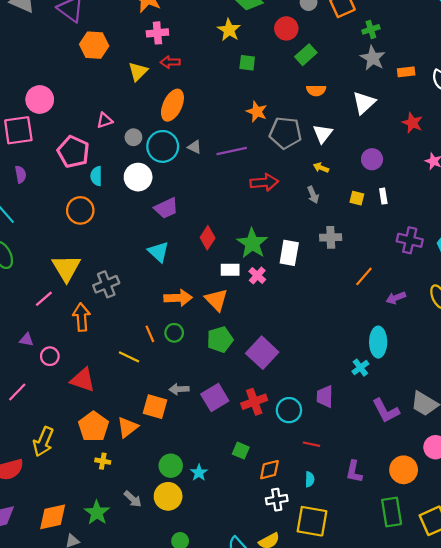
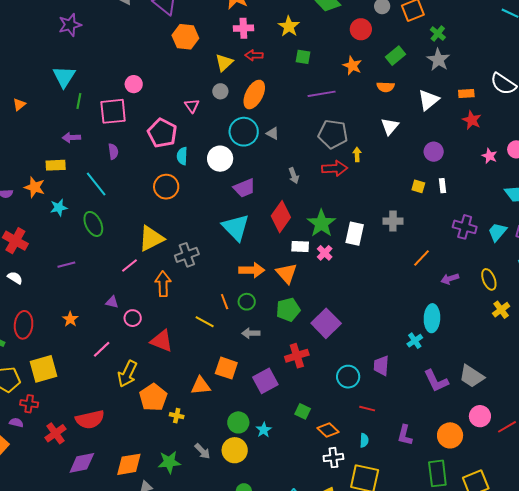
green cross: (371, 29) -> (438, 34), turned -35
yellow star: (229, 30) -> (289, 26), moved
green rectangle: (306, 55) -> (396, 56), moved
green square: (247, 63) -> (303, 57), moved
orange rectangle: (406, 72) -> (466, 93), moved
pink circle: (40, 100) -> (134, 84), size x0.7
orange star: (257, 112) -> (352, 66), moved
pink triangle: (105, 120) -> (192, 106), turned -49
gray pentagon: (285, 133) -> (333, 134), moved
gray circle: (133, 137) -> (220, 91), moved
purple line: (232, 151) -> (322, 94), moved
yellow arrow: (321, 168) -> (357, 154), moved, turned 64
gray arrow: (313, 195) -> (294, 176), moved
red diamond: (208, 238) -> (281, 217), size x1.4
cyan triangle: (158, 252) -> (236, 227), size x1.4
yellow triangle: (66, 268) -> (151, 238), turned 32
gray arrow: (179, 389) -> (251, 333), moved
purple square: (215, 398) -> (265, 381), moved
red cross: (254, 402) -> (297, 356), moved
orange pentagon: (94, 427) -> (153, 397), moved
orange triangle: (128, 427) -> (201, 386), turned 30
yellow arrow: (43, 442) -> (127, 374), moved
orange diamond: (269, 470) -> (328, 430), turned 55
green star: (97, 513) -> (169, 462), turned 30

